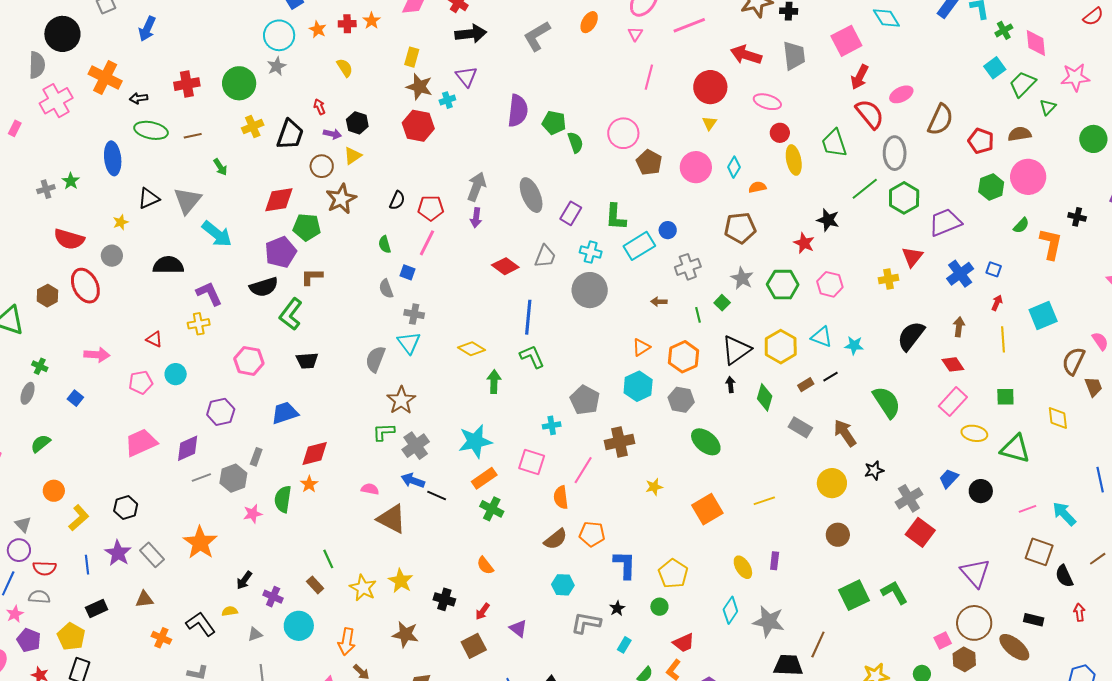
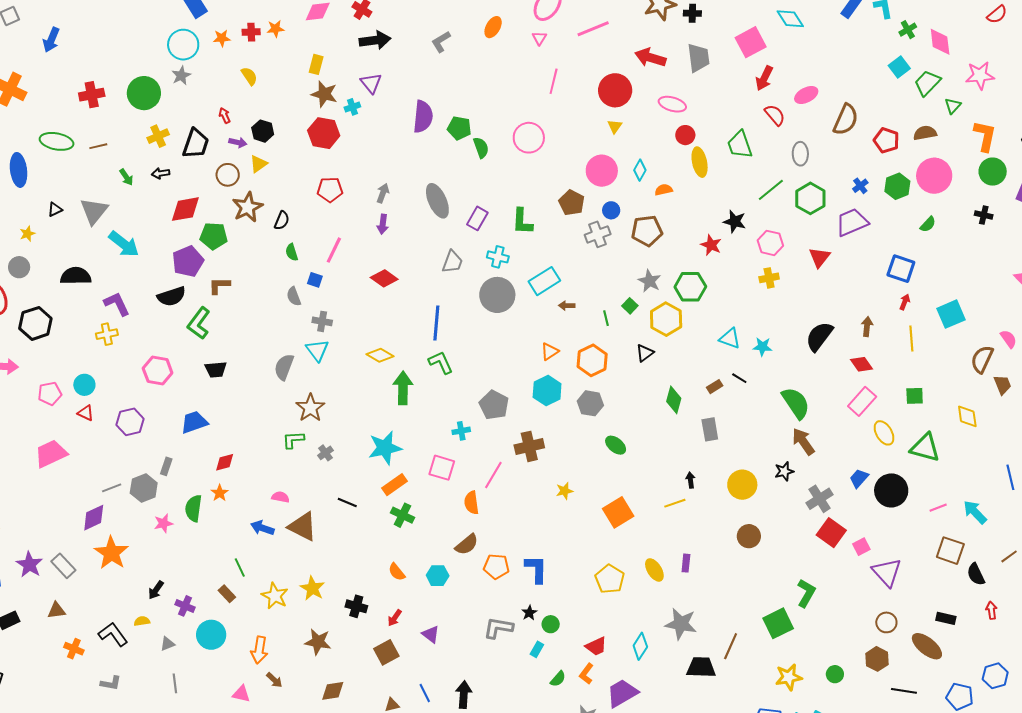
orange star: (372, 21) -> (275, 29), turned 30
orange star: (318, 29) -> (222, 38), turned -30
gray L-shape: (537, 36) -> (441, 42), size x0.7
black arrow: (139, 98) -> (161, 173), moved
red semicircle: (870, 114) -> (775, 115), size x0.7
green circle: (1093, 139) -> (993, 172), moved
gray ellipse: (895, 153) -> (800, 154), size x0.7
brown pentagon: (649, 162) -> (572, 203), moved
gray arrow: (477, 187) -> (383, 193), size x0.7
black triangle: (149, 198) -> (55, 209), size x0.7
black semicircle: (397, 200) -> (282, 221), moved
red pentagon: (431, 208) -> (330, 190), moved
blue circle: (668, 230) -> (611, 210), moved
orange L-shape: (1051, 244) -> (985, 136), moved
cyan rectangle: (639, 246) -> (544, 281), moved
red diamond: (505, 266) -> (384, 278), moved
gray cross: (688, 267) -> (598, 234), moved
blue square: (994, 269) -> (901, 269), size x1.8
blue cross: (960, 274) -> (860, 186), moved, size x0.6
yellow cross: (888, 279) -> (769, 278), moved
pink hexagon: (830, 284) -> (770, 243), moved
red triangle: (154, 339) -> (86, 413), moved
yellow hexagon: (781, 347) -> (666, 319), moved
black triangle: (736, 350) -> (645, 353), size x0.6
black line: (830, 377) -> (739, 378), turned 63
green arrow: (494, 382) -> (403, 388), size x1.4
black arrow: (731, 385) -> (690, 480), moved
gray rectangle: (800, 427) -> (710, 429), turned 50
brown arrow: (845, 433) -> (803, 442), moved
yellow ellipse: (974, 433) -> (884, 433), turned 50
green ellipse: (706, 442) -> (616, 445), size x0.7
gray cross: (416, 446) -> (325, 453), size x0.6
purple diamond: (188, 448) -> (94, 518), moved
red diamond: (315, 454) -> (225, 462), size x0.7
blue arrow: (413, 480) -> (262, 528), moved
black circle: (981, 491) -> (891, 490), size x1.4
black hexagon: (126, 508) -> (35, 323), moved, size x1.4
orange pentagon: (592, 534) -> (496, 566), moved
yellow pentagon: (673, 574) -> (610, 579), moved
cyan hexagon: (563, 585) -> (438, 576), moved
green L-shape: (894, 592) -> (806, 593), turned 60
green square: (854, 595) -> (778, 623), moved
green circle: (659, 607) -> (551, 624), moved
cyan diamond: (730, 610) -> (640, 646), moved
brown circle: (974, 623) -> (886, 622), size x0.6
pink square: (943, 640) -> (861, 547), moved

